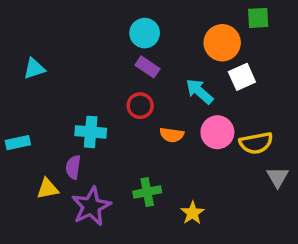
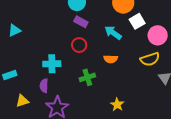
pink circle: (217, 132) -> (158, 35), moved
orange semicircle: (172, 135) -> (111, 59), moved
yellow triangle: (48, 189) -> (22, 101), moved
green cross: (147, 192) -> (87, 77), moved

